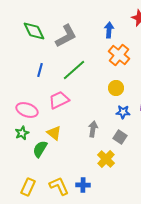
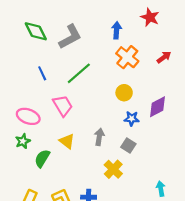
blue line: (40, 70) -> (42, 73), turned -40
pink trapezoid: (59, 100) -> (63, 106), turned 85
yellow triangle: (54, 133) -> (67, 141), moved

